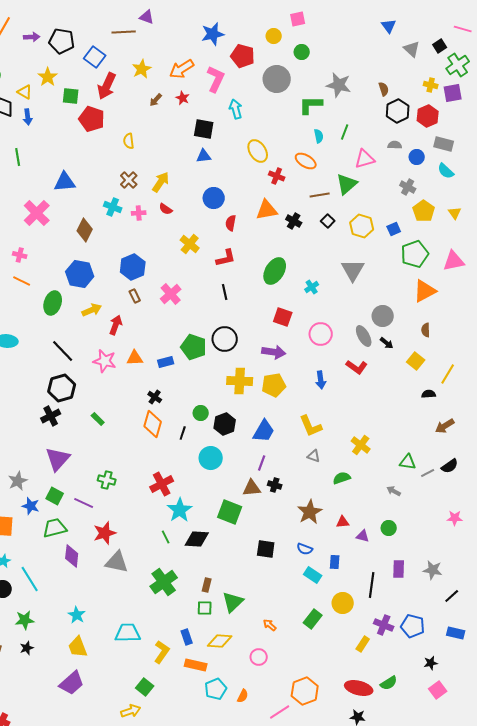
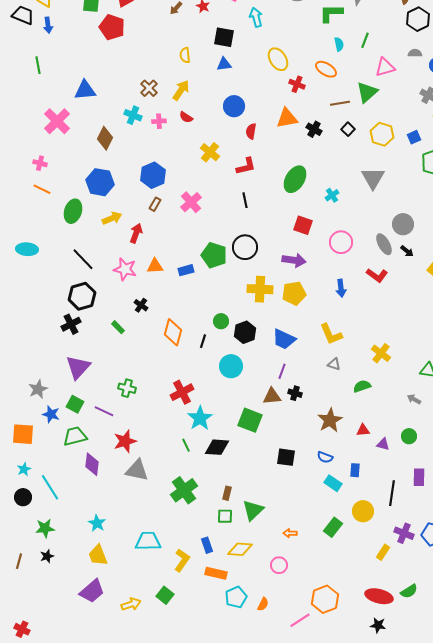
yellow semicircle: (129, 141) -> (185, 55), moved
brown rectangle: (135, 296) -> (155, 204), turned 56
black cross: (155, 397) -> (141, 305), moved
blue trapezoid: (264, 431) -> (284, 339), turned 85
orange arrow: (270, 625) -> (290, 533), turned -40
yellow arrow: (131, 711) -> (131, 604), moved

